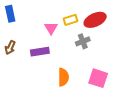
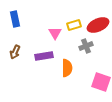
orange semicircle: (63, 77) -> (67, 68), moved

